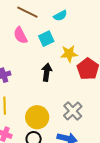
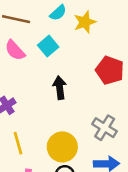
yellow star: (69, 54) -> (85, 22), moved

